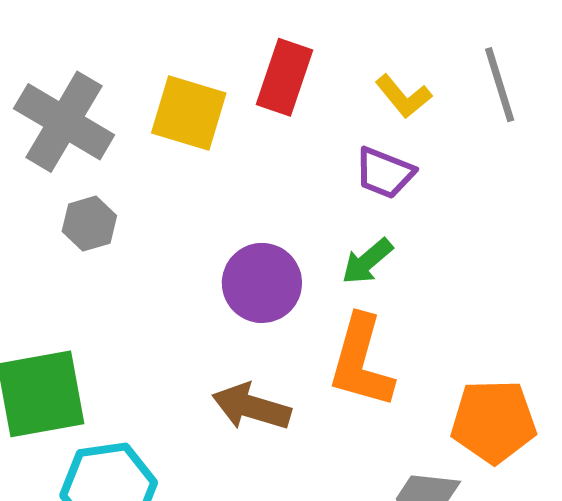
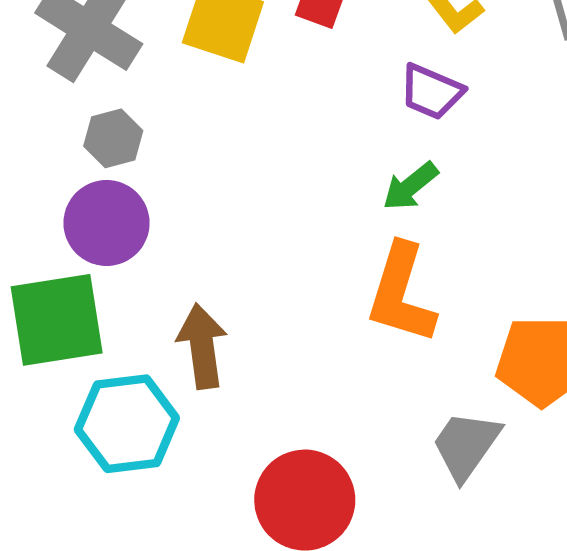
purple circle: (262, 283) -> (107, 223), moved
brown arrow: (251, 407) -> (202, 346), moved, turned 64

